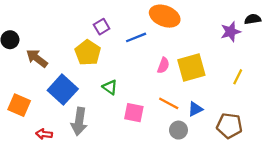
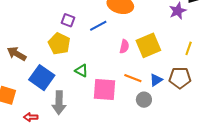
purple square: (102, 27) -> (68, 20), turned -32
pink square: (134, 113) -> (104, 90), size x1.4
brown pentagon: (229, 126) -> (180, 78), moved

